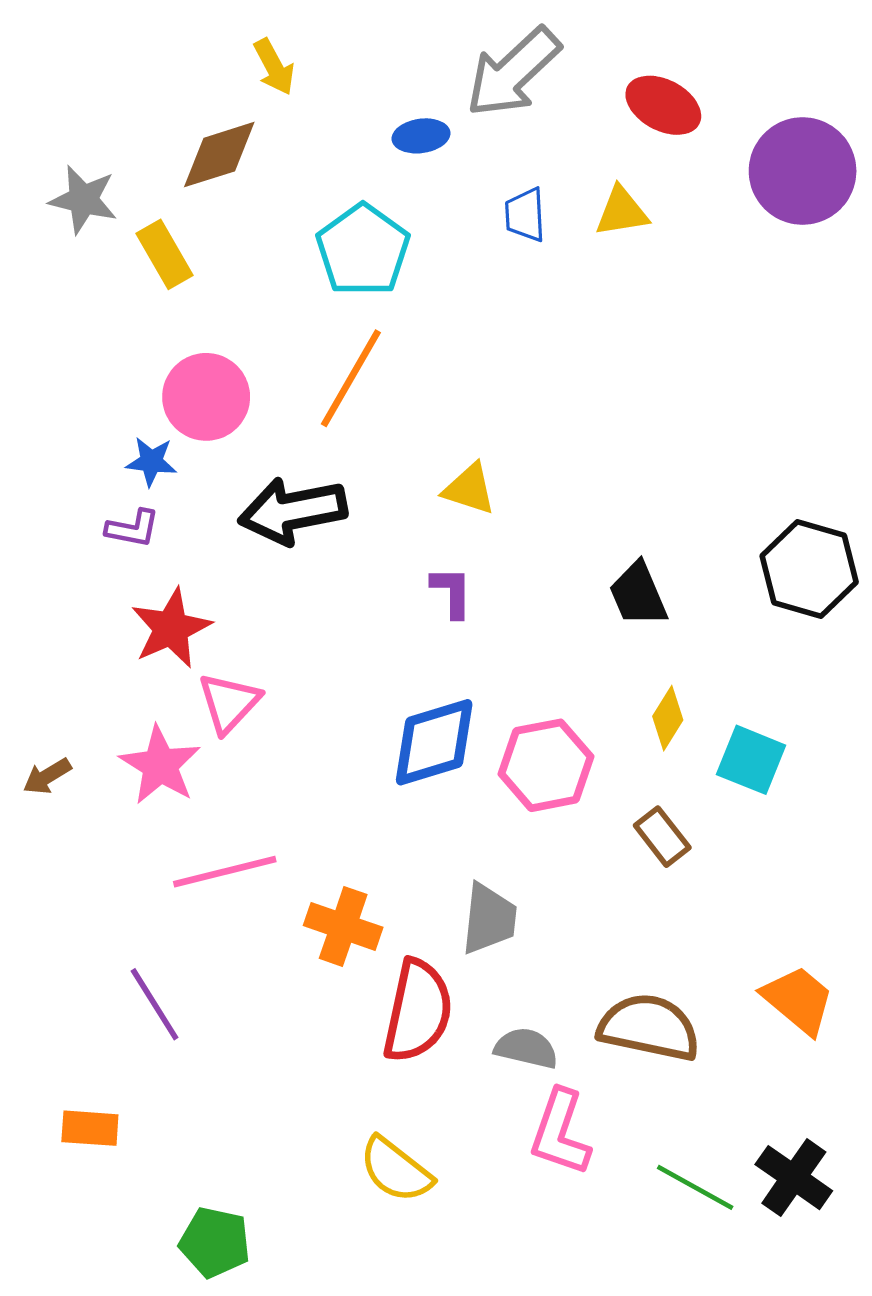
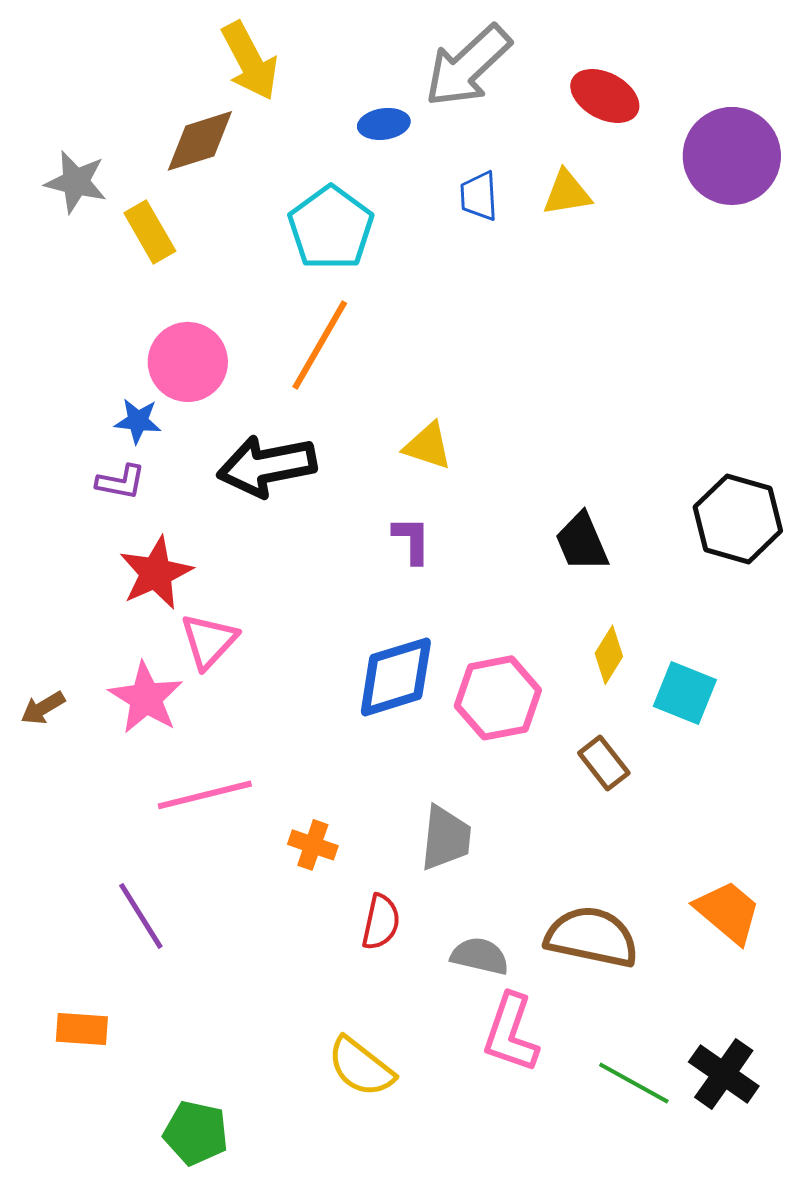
yellow arrow: (274, 67) -> (250, 61), size x1.5
orange cross: (343, 926) -> (313, 845), size x0.7
red semicircle: (418, 1011) -> (381, 922), size x0.6

